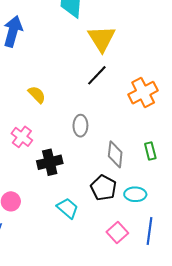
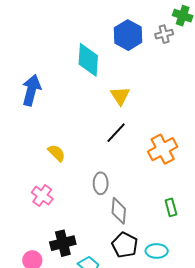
yellow triangle: (102, 39) -> (120, 96), size x0.7
gray diamond: (115, 154) -> (119, 211), moved
black cross: (50, 162) -> (63, 243), moved

